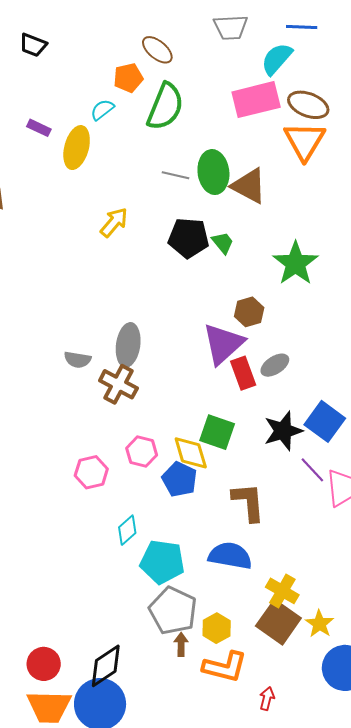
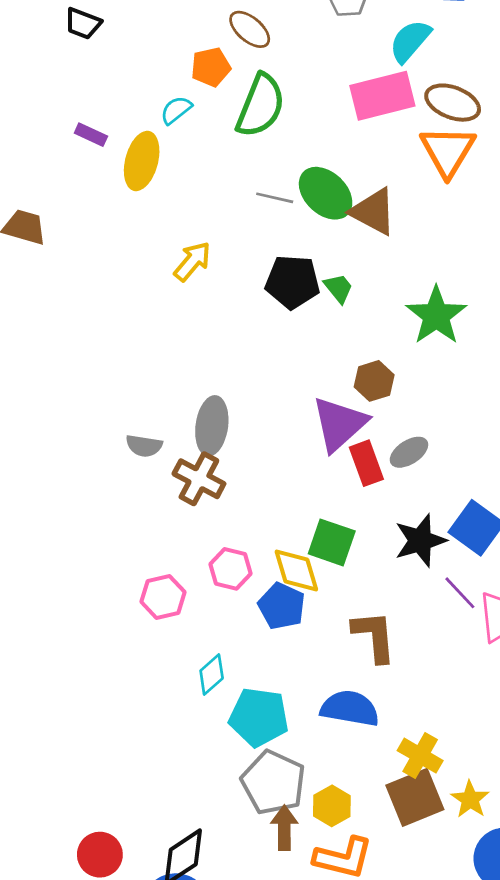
green ellipse: (213, 172) -> (326, 193), turned -39
brown square: (278, 622) -> (415, 797), turned 33
brown arrow: (181, 644) -> (284, 828), size x1.4

